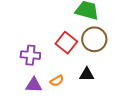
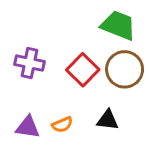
purple cross: (30, 55) -> (29, 63), moved

